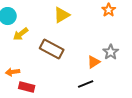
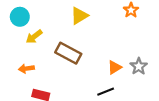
gray star: (111, 52) -> (139, 66), moved
orange arrow: (13, 72) -> (26, 69), moved

